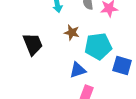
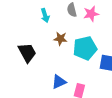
blue triangle: (78, 70) -> (59, 82), moved

